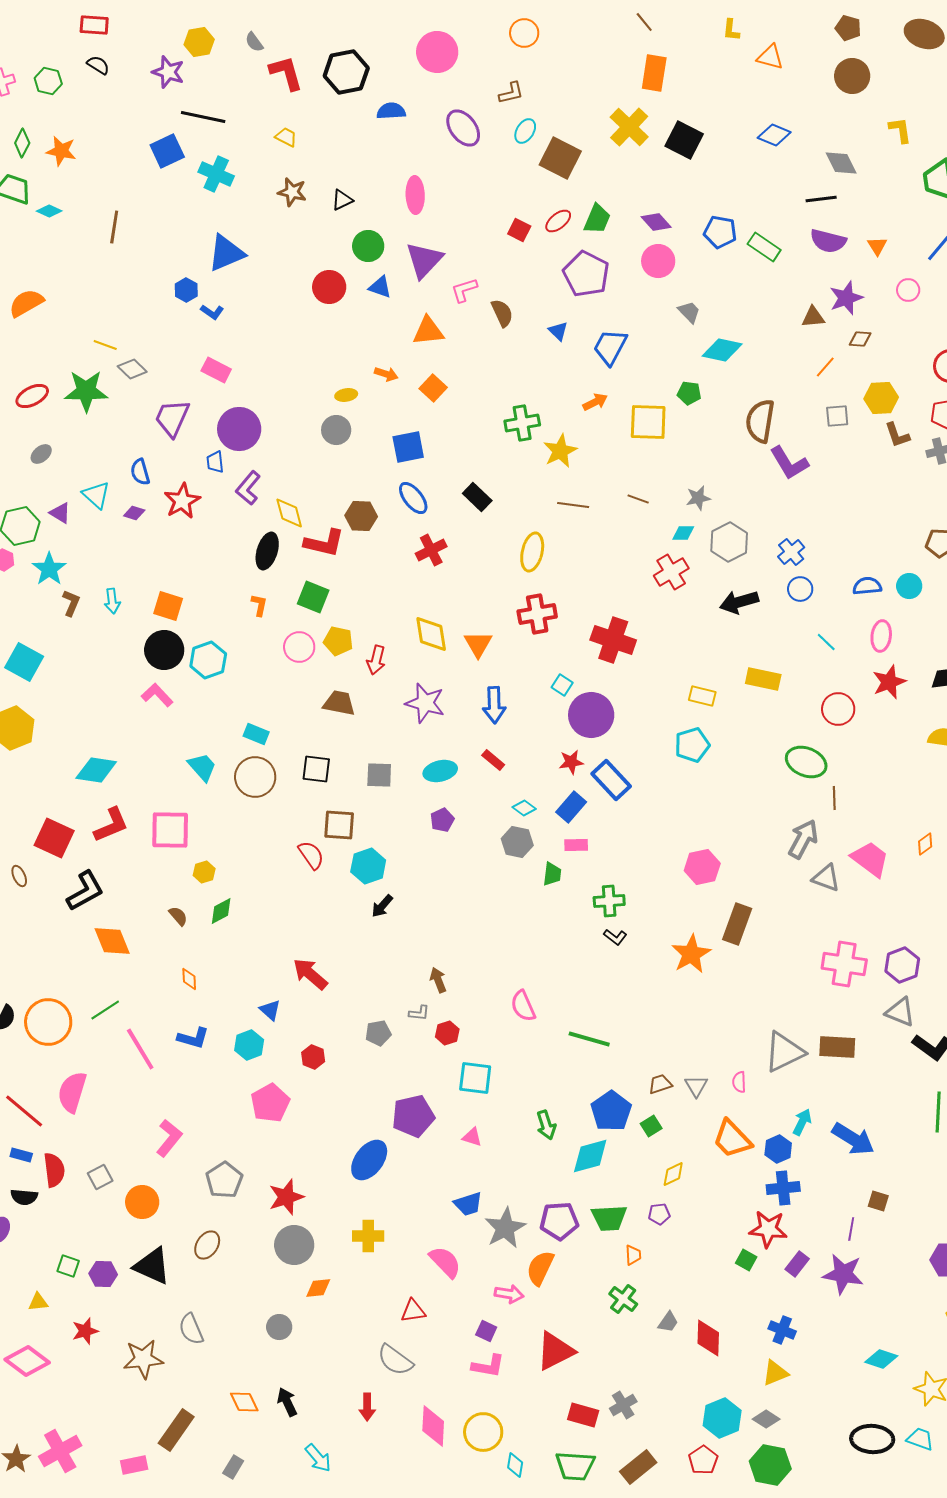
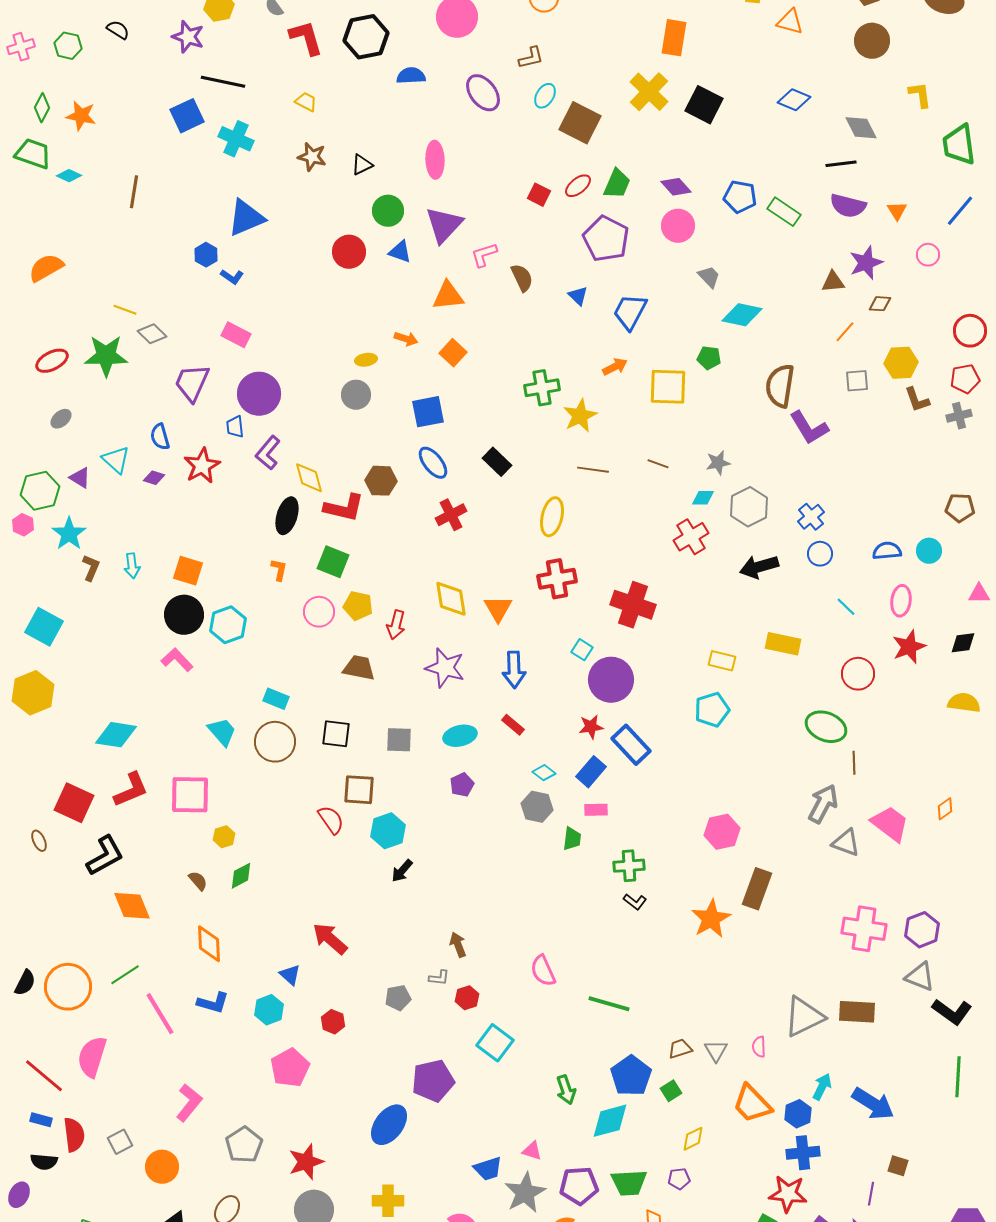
orange diamond: (189, 979) -> (209, 944), size x1.6
cyan square: (475, 1078) -> (495, 1043), turned 30
pink triangle: (472, 1137) -> (532, 1151), moved

